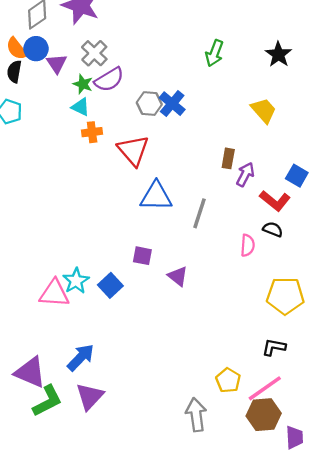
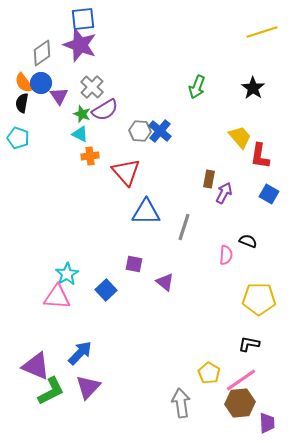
red L-shape: (275, 201) -> (260, 156), moved, turned 60
cyan star: (76, 281) -> (67, 274), moved

